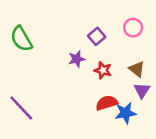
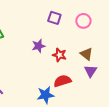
purple square: (97, 36) -> (54, 18), moved, turned -32
blue star: (126, 113) -> (45, 95), moved

